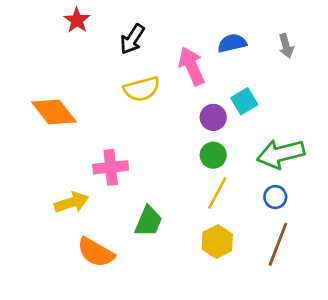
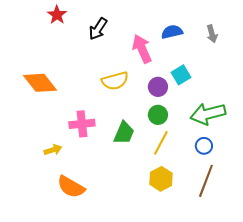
yellow semicircle: (142, 89) -> (115, 81), moved
yellow arrow: (72, 202) -> (53, 150), size x0.7
green trapezoid: (148, 221) -> (124, 133), moved

